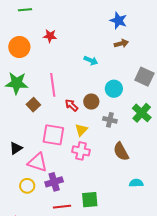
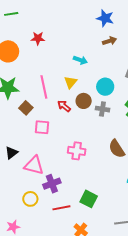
gray cross: (110, 120) -> (102, 109), moved
yellow triangle: (81, 130) -> (71, 82), moved
pink square: (53, 135) -> (42, 127), moved, size x0.7
yellow circle: (27, 186) -> (30, 199), moved
green square: (90, 200) -> (89, 199), turned 36

